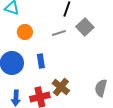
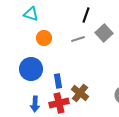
blue rectangle: (41, 61) -> (58, 81), moved

